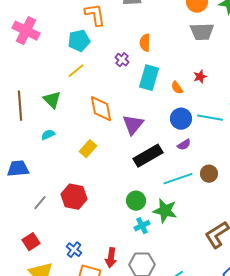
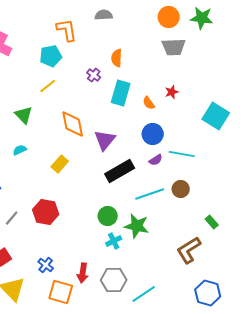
cyan line: (210, 118) -> (182, 154), moved

